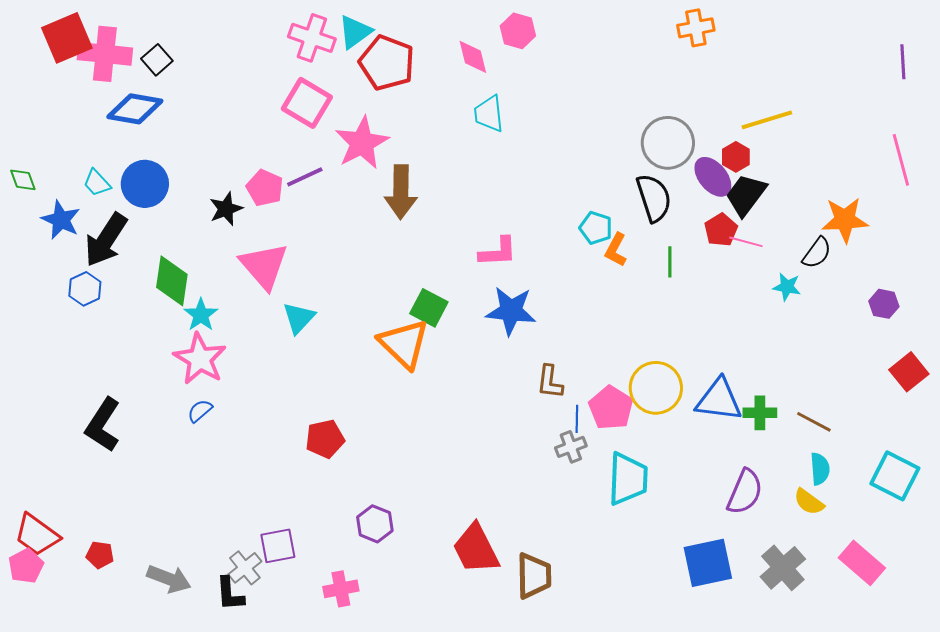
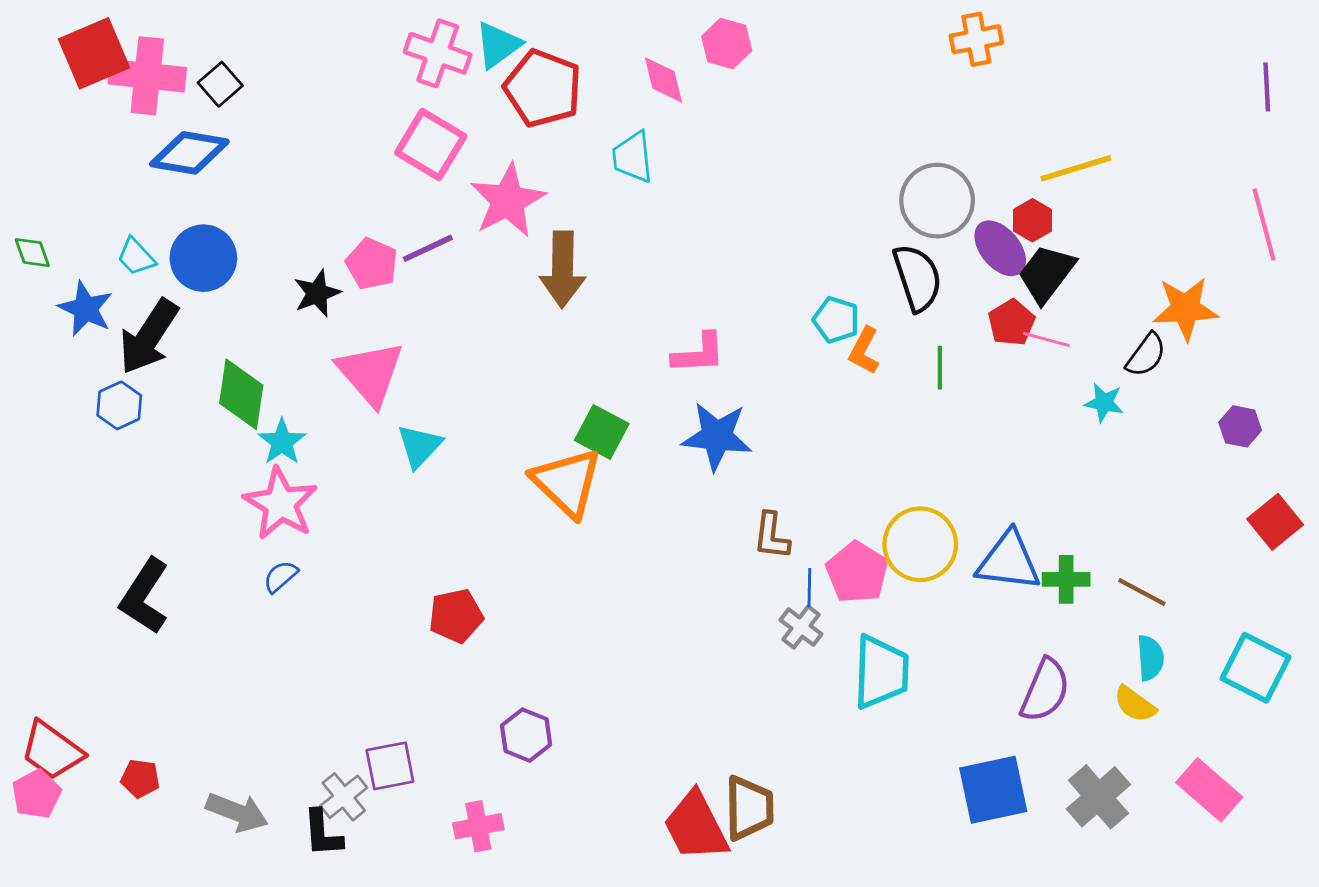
cyan trapezoid: (489, 114) -> (633, 157), moved
gray cross: (571, 447) -> (801, 627), turned -32
red trapezoid: (476, 549) -> (696, 826), moved

